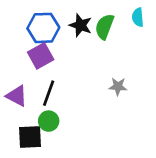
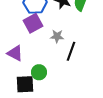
gray star: (118, 86) -> (57, 36), moved
black line: (49, 93) -> (71, 51), moved

